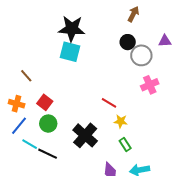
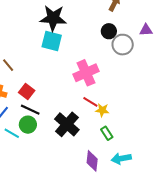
pink cross: (150, 85) -> (86, 73), moved, size x1.4
red line: (109, 103) -> (90, 102), moved
green circle: (48, 124) -> (28, 125), moved
black line: (48, 154) -> (30, 110), moved

